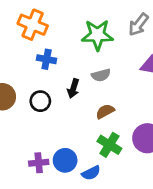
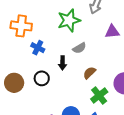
blue cross: (47, 59) -> (38, 48), turned 32
green cross: (109, 145) -> (99, 96), turned 36

